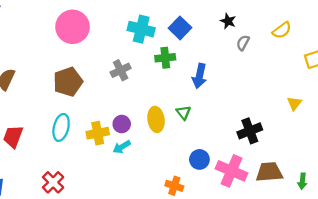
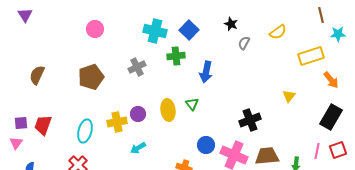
pink circle: (73, 27) -> (95, 29), size x0.6
cyan ellipse: (61, 127) -> (85, 131), moved
cyan arrow: (122, 147) -> (138, 148), moved

